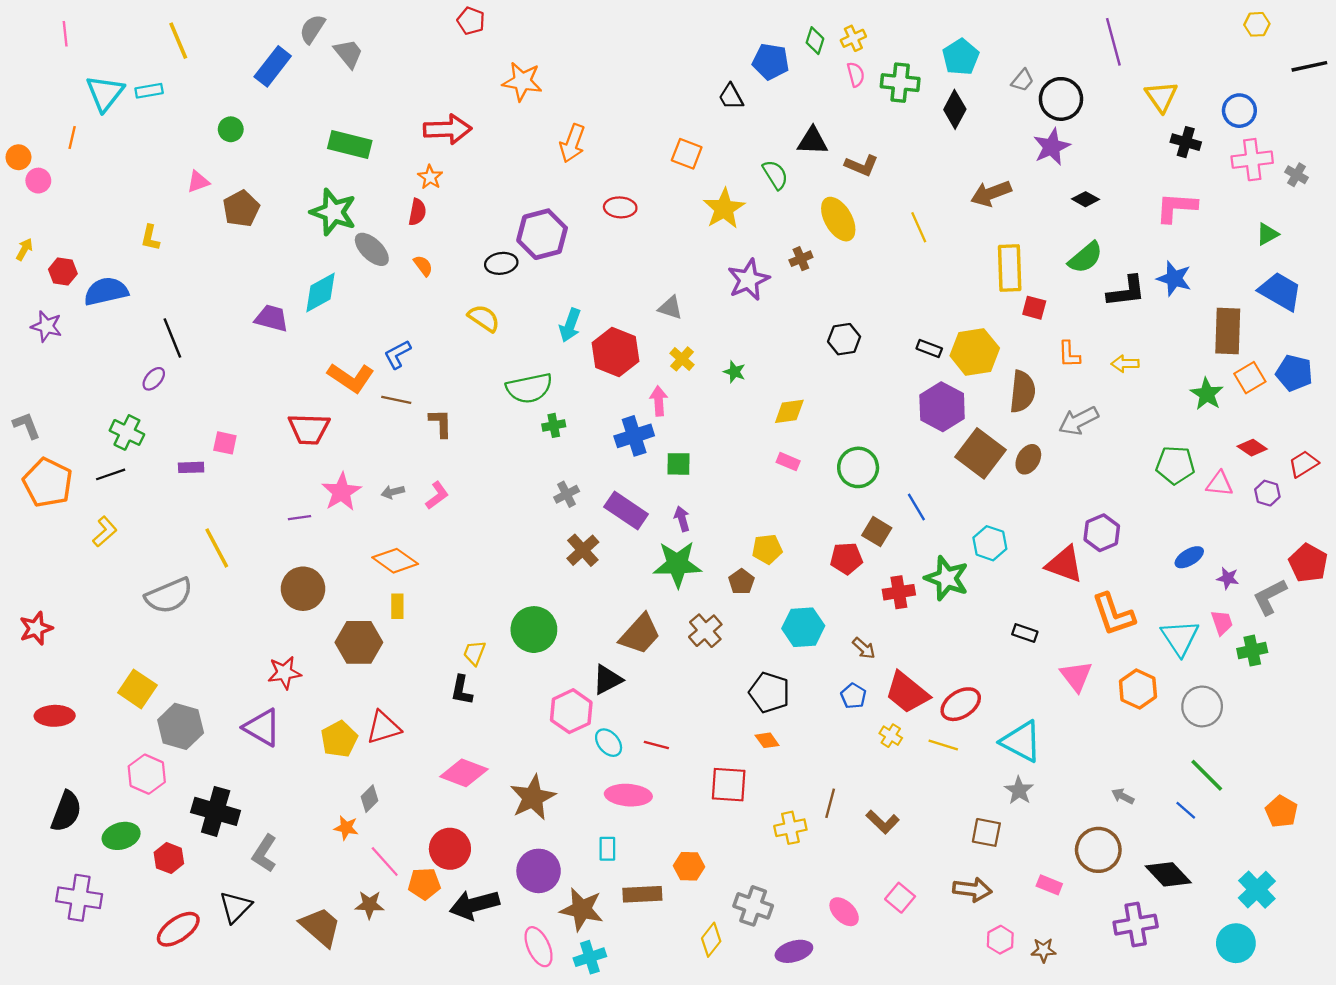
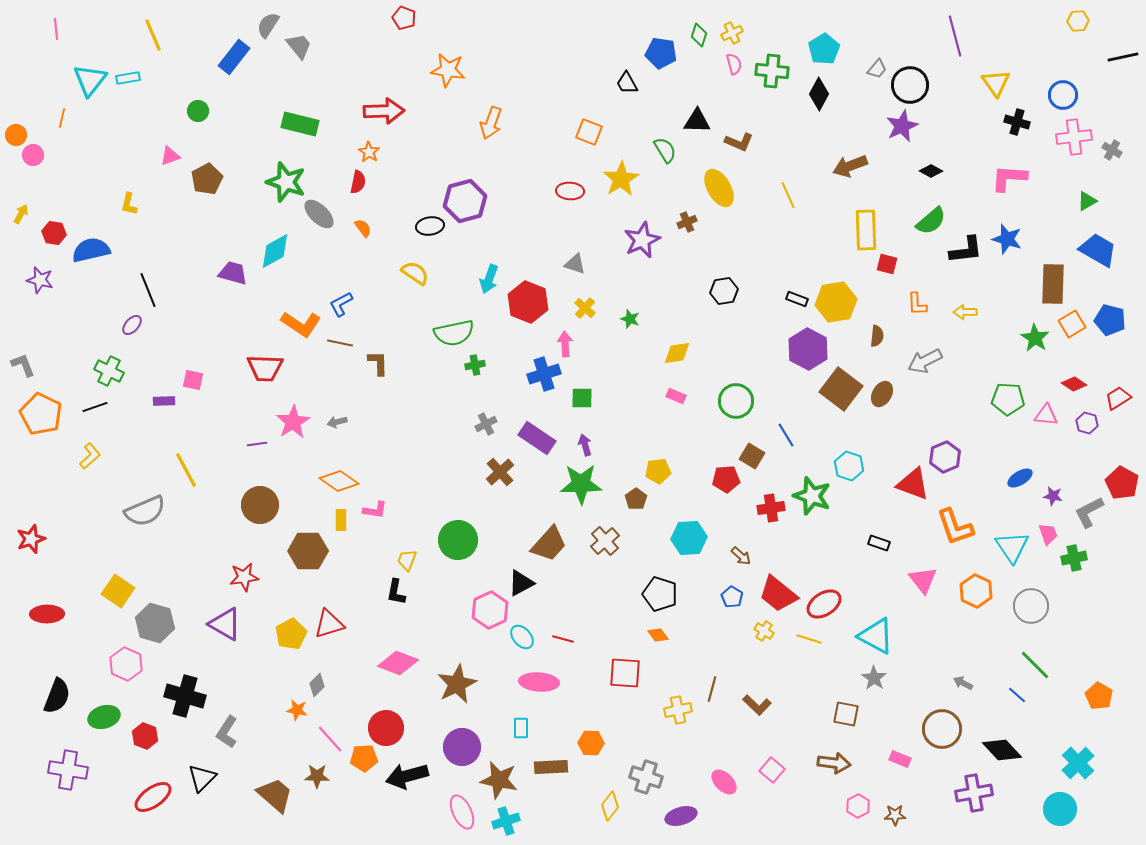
red ellipse: (620, 207) -> (570, 191), moved
brown semicircle: (1022, 392) -> (877, 336), size x0.6
pink L-shape: (437, 495) -> (375, 510), moved, turned 45

